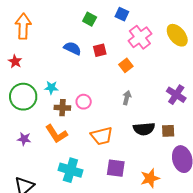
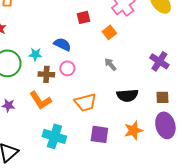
blue semicircle: (72, 48) -> (62, 44), moved
gray arrow: (127, 98) -> (110, 64), turned -56
brown square: (168, 131) -> (162, 97), moved
orange star: (150, 178) -> (133, 130), moved

